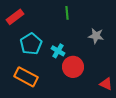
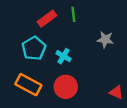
red rectangle: (15, 17) -> (47, 19), moved
red circle: (73, 67) -> (66, 87), moved

